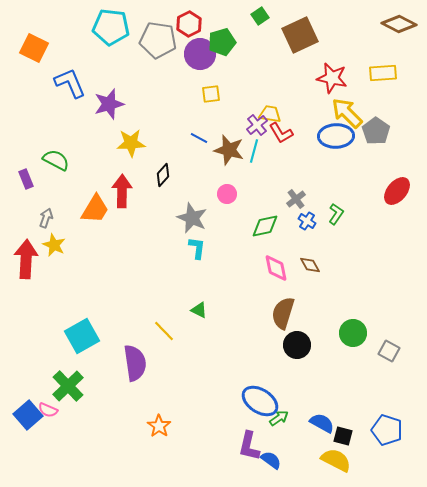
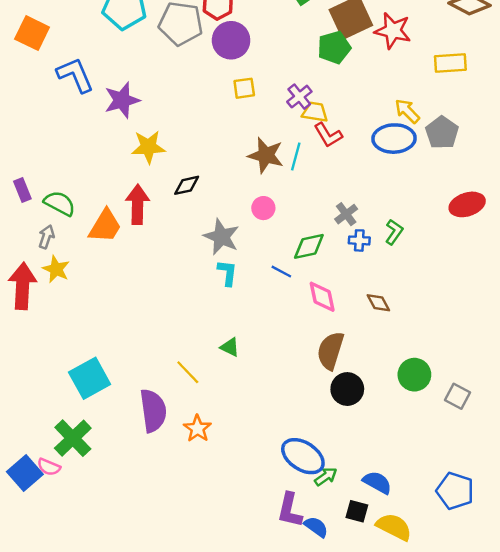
green pentagon: (222, 42) -> (334, 47), moved
red star: (332, 78) -> (393, 31), moved
yellow arrow: (347, 113) -> (407, 111), size x0.7
purple cross: (257, 125) -> (299, 97), moved
blue line: (199, 138) -> (281, 272), moved
green semicircle: (56, 160) -> (60, 203), moved
black diamond: (163, 175) -> (187, 185), turned 35
red ellipse: (397, 191) -> (467, 204), turned 32
blue cross: (307, 221) -> (359, 240), turned -30
brown diamond: (310, 265) -> (378, 303), moved
orange star: (159, 426) -> (197, 429), moved
black square: (343, 436) -> (357, 511), moved

